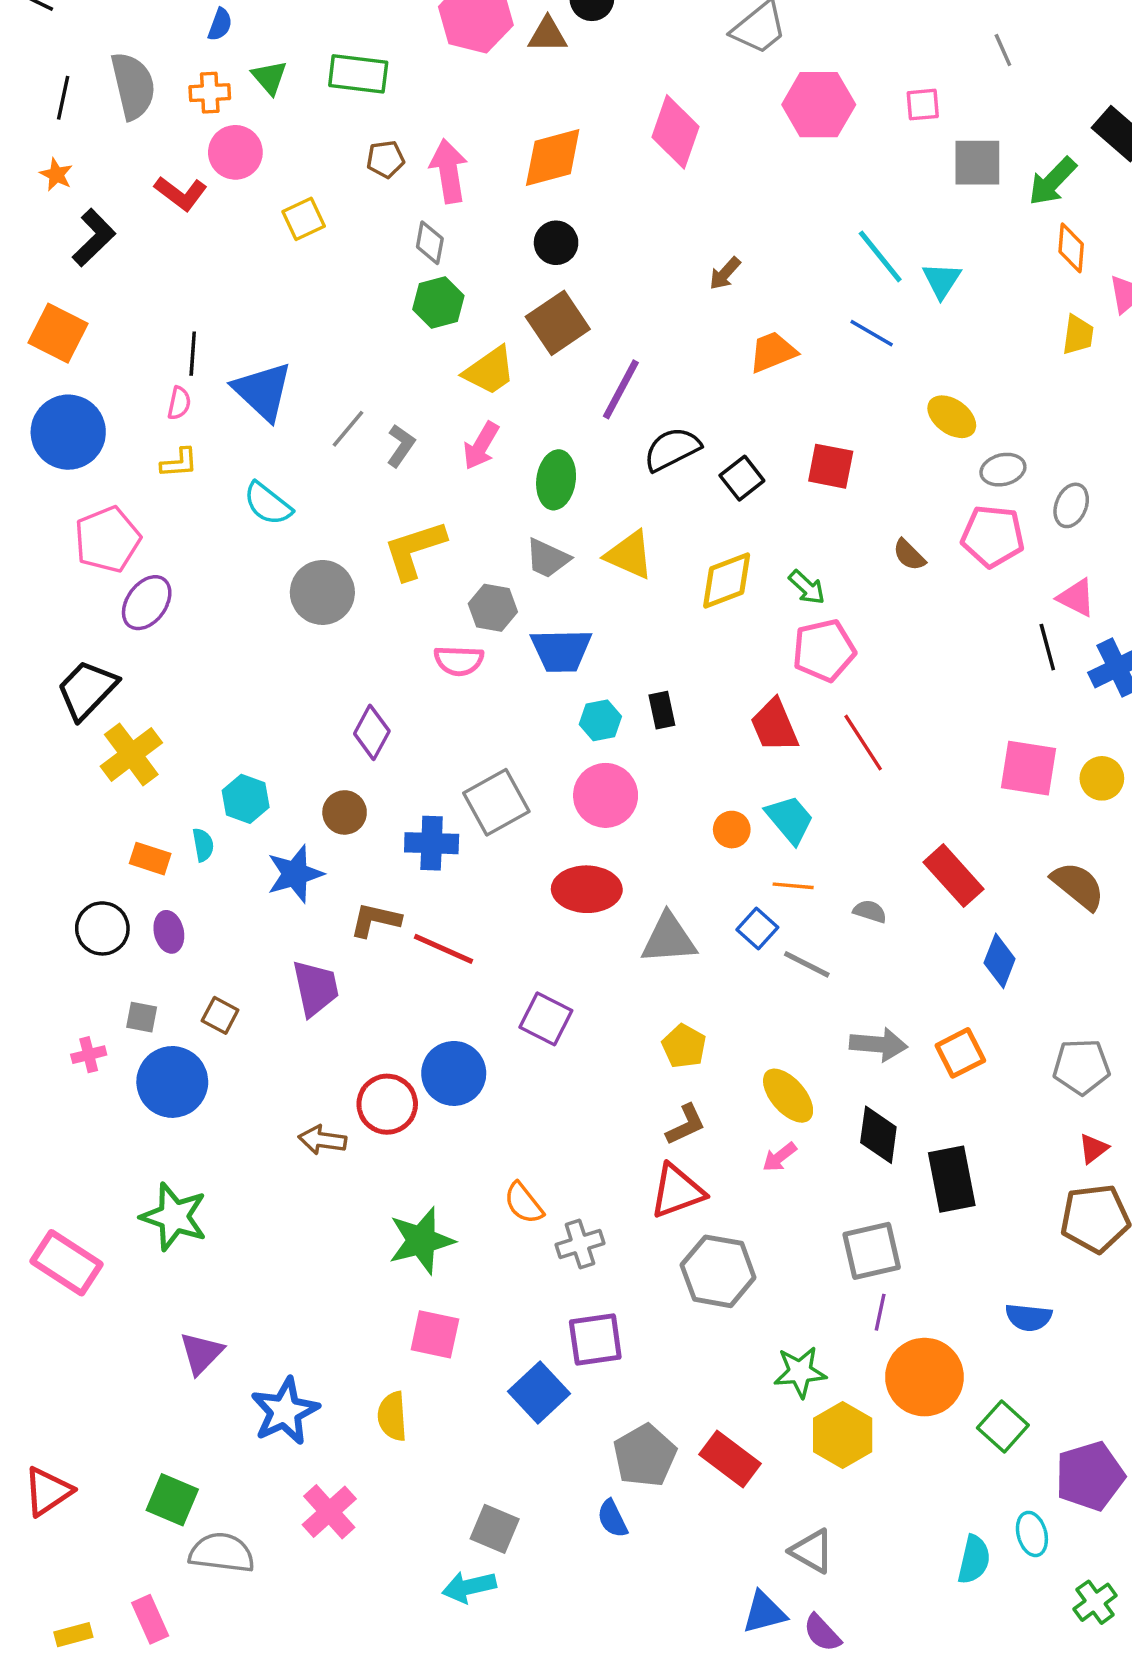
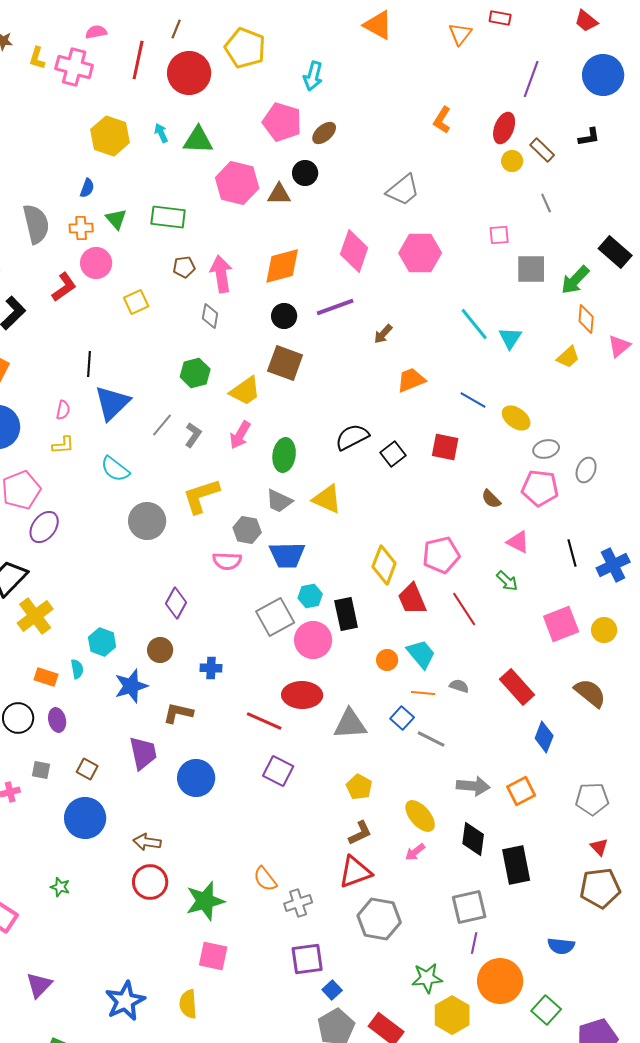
pink hexagon: (819, 105) -> (420, 253), moved
red L-shape: (181, 193) -> (64, 287), turned -72
green hexagon: (438, 302) -> (195, 373), moved
brown square: (558, 323) -> (285, 363), turned -36
blue line: (872, 333) -> (473, 400), moved
yellow trapezoid: (1078, 335) -> (568, 357), moved, turned 40
black line: (193, 354) -> (89, 364), moved
purple line: (621, 389) -> (335, 307), moved, turned 42
blue triangle: (263, 391) -> (112, 403), turned 33
yellow diamond: (727, 580) -> (384, 565), moved, turned -48
green arrow: (807, 587) -> (507, 581), moved
pink triangle: (1076, 598) -> (518, 542), moved
black rectangle: (662, 710) -> (346, 614), moved, size x1.5
pink square: (1029, 768) -> (561, 624), turned -30
gray square: (496, 802) -> (275, 617), moved
blue cross: (432, 843) -> (211, 668), size x0.7
gray semicircle: (870, 911) -> (459, 686), moved
red line: (443, 949) -> (264, 721), moved
blue circle: (454, 1073) -> (196, 778), moved
blue circle: (172, 1082) -> (85, 818), moved
red circle: (387, 1104) -> (150, 882), moved
red triangle: (1093, 1148) -> (599, 847), turned -36
green star: (174, 1217) -> (60, 887), size x0.5
purple triangle: (201, 1353) -> (39, 985), moved
blue square: (539, 1392) -> (332, 990), moved, size x0.6

